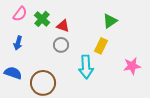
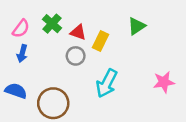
pink semicircle: (20, 14) -> (21, 29), moved
yellow rectangle: (101, 46) -> (100, 41), moved
cyan arrow: (86, 67) -> (107, 83), turned 30

